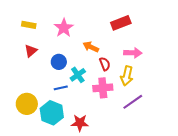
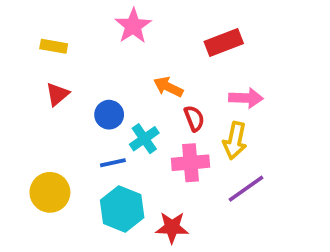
pink star: (64, 28) -> (133, 26), moved
cyan hexagon: (52, 113) -> (122, 209), moved
red star: (80, 123) -> (172, 227), moved

